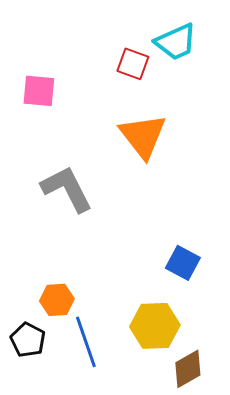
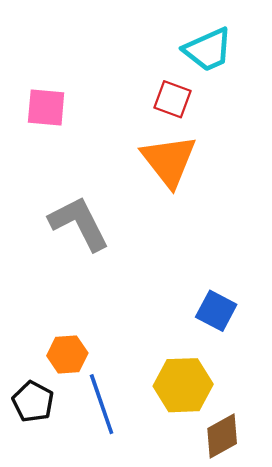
red square: (133, 64) -> (172, 99), moved

